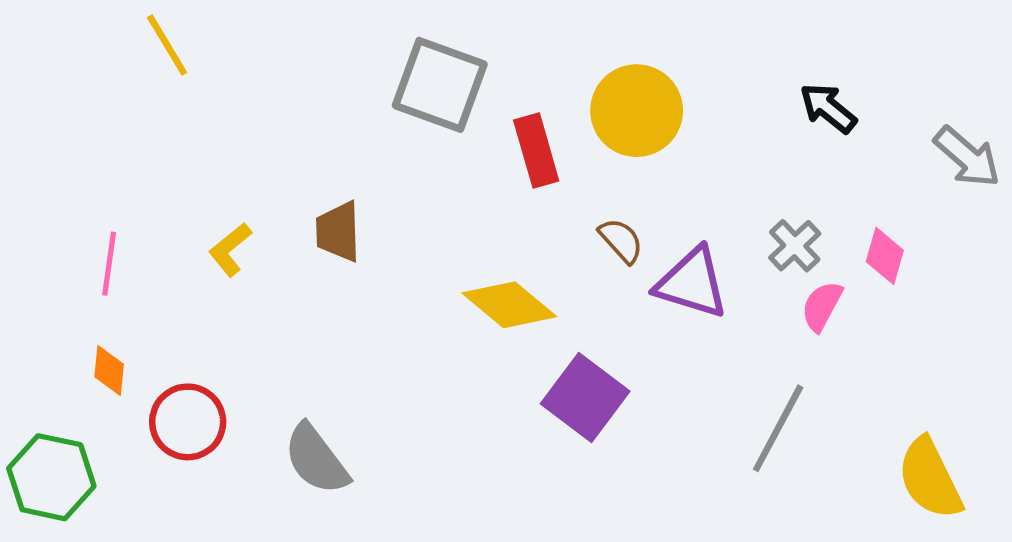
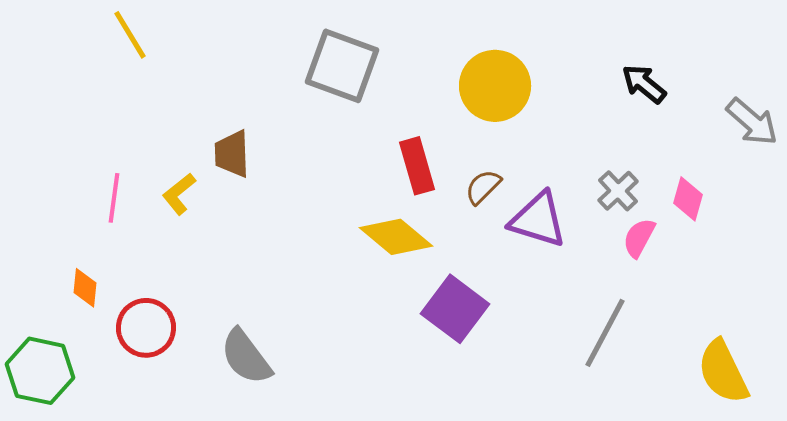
red rectangle: (536, 150) -> (417, 166), moved
brown trapezoid: (338, 232) -> (232, 154), moved
brown semicircle: (621, 241) -> (483, 187), turned -93
pink line: (109, 264) -> (114, 198), moved

